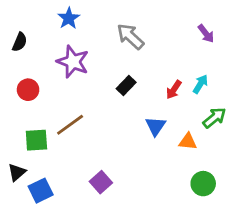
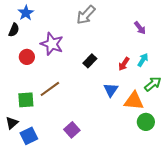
blue star: (69, 18) -> (26, 13), moved
purple arrow: (206, 34) -> (140, 28), moved
gray arrow: (130, 36) -> (86, 15), moved, turned -90
red circle: (28, 90) -> (27, 57), moved
orange triangle: (188, 142) -> (134, 101), size x1.5
green circle: (203, 184) -> (146, 122), moved

